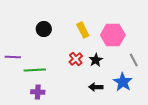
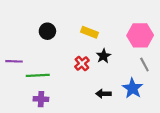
yellow rectangle: (83, 30) -> (89, 32), turned -42
pink hexagon: (113, 35) -> (140, 35), moved
black star: (96, 60) -> (103, 56), moved

